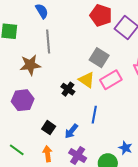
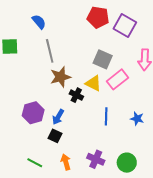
brown star: (30, 65) -> (60, 77), moved
black square: (49, 128) -> (55, 136), moved
blue arrow: (71, 131) -> (58, 117), moved
blue star: (125, 148) -> (137, 119), moved

